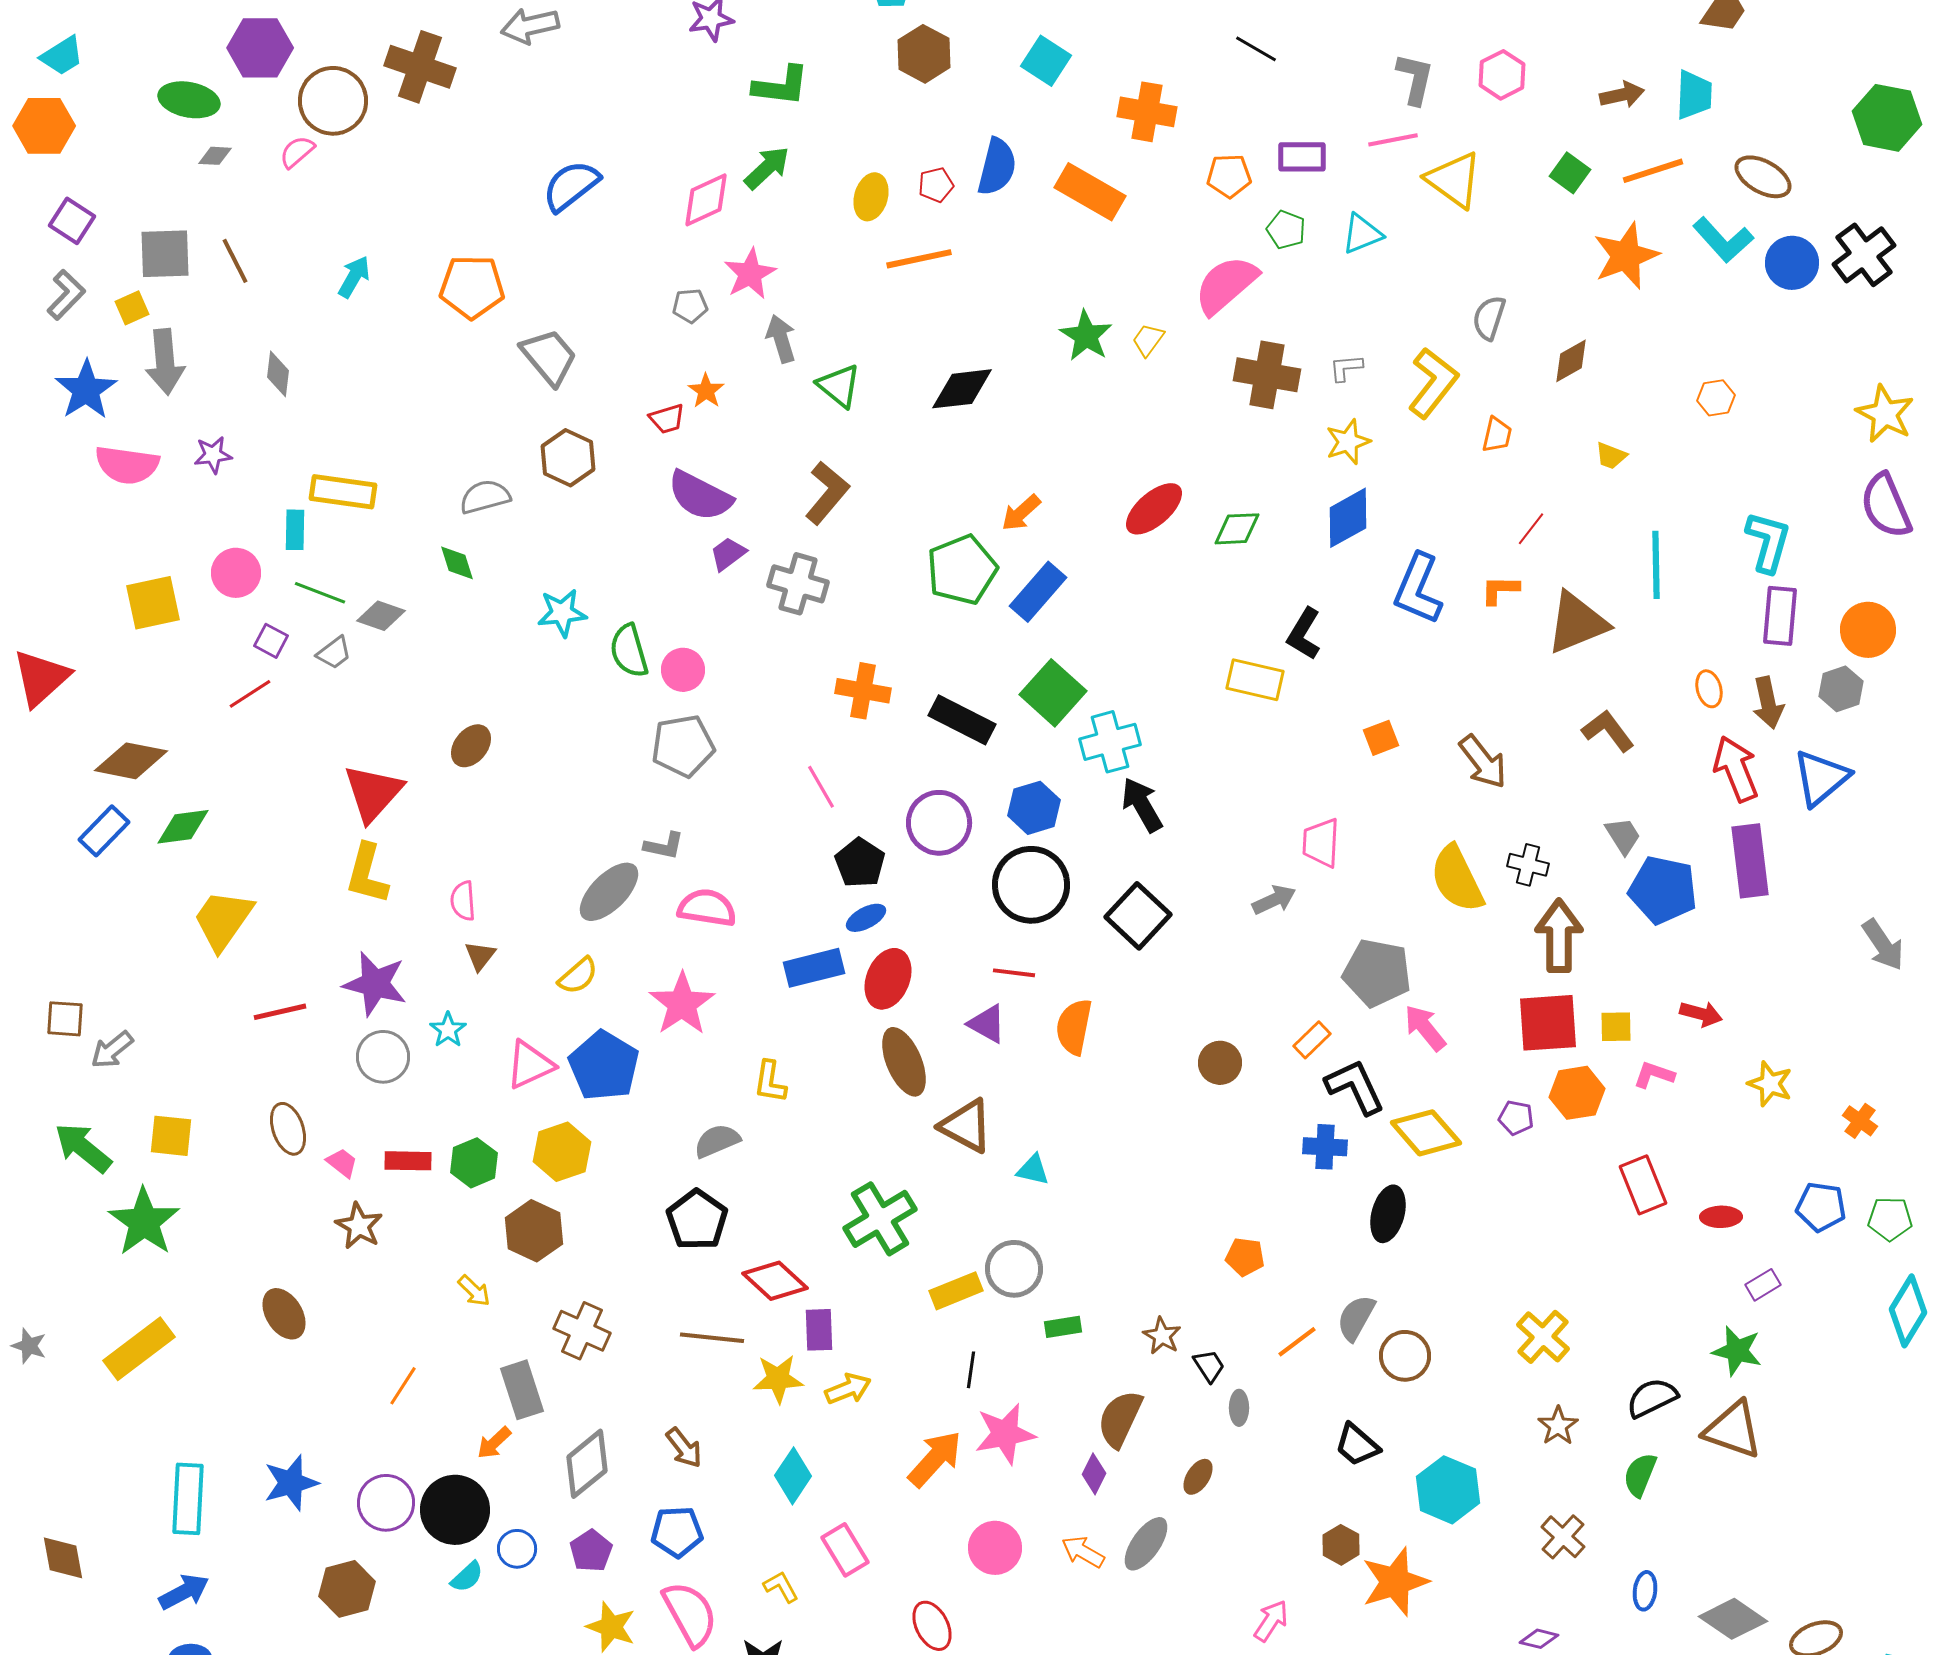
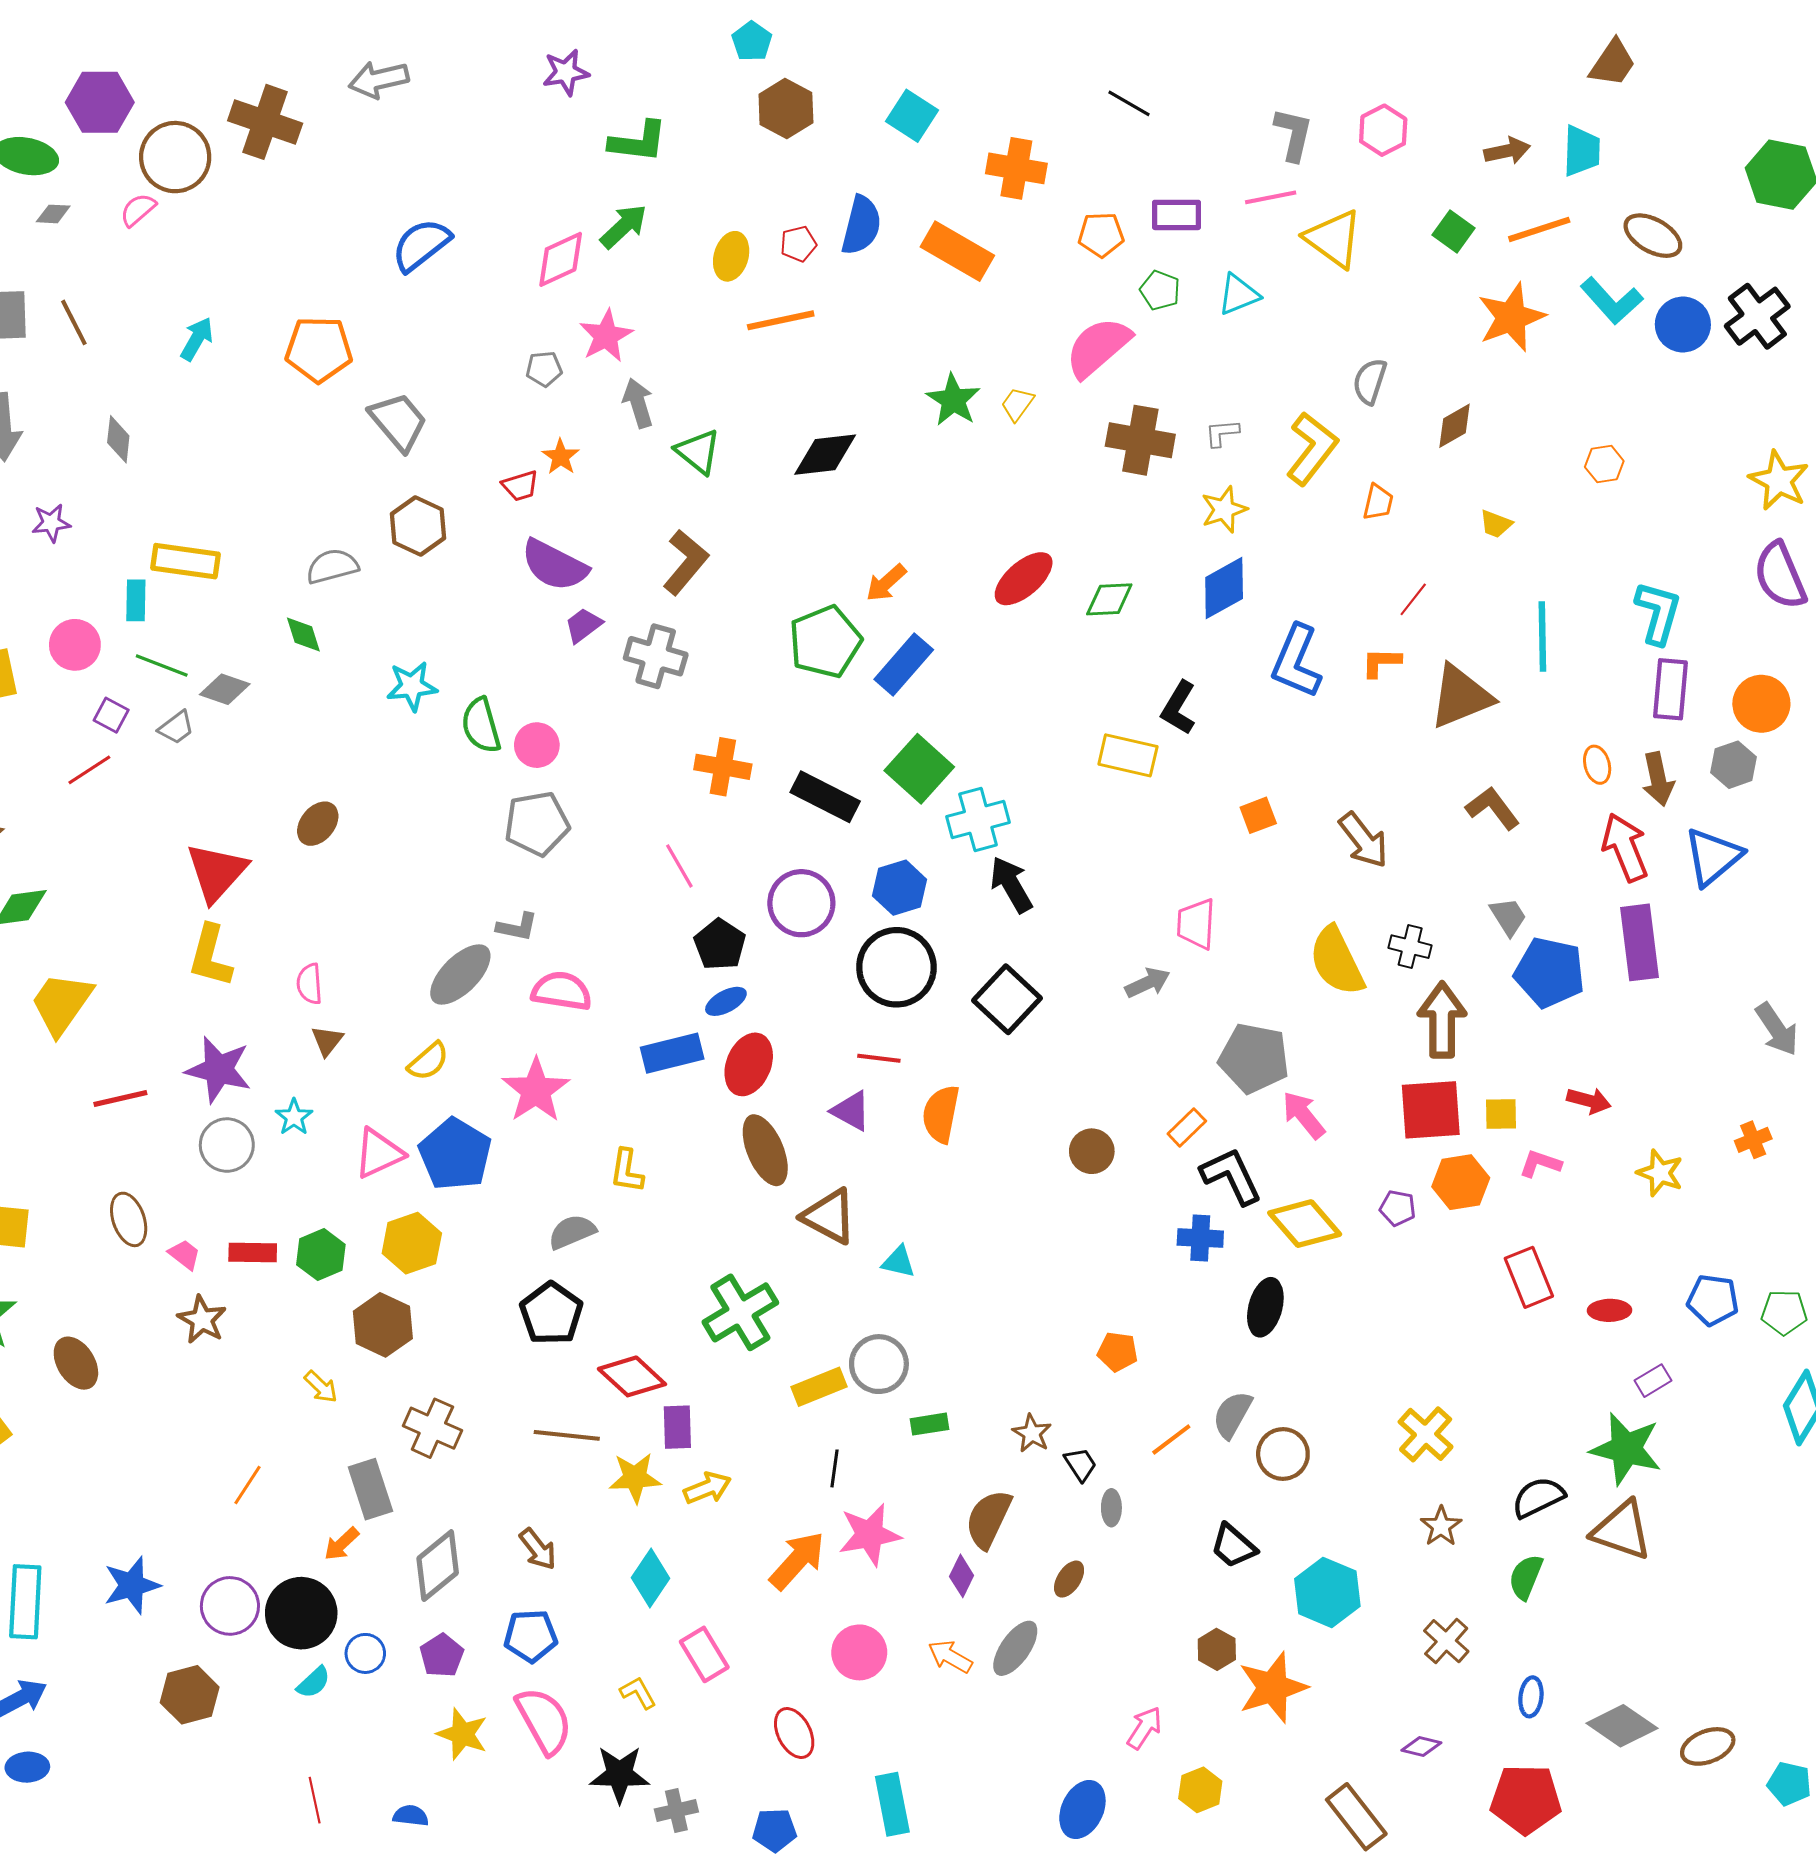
orange cross: (1860, 1121) -> (1753, 1140), moved, turned 32
brown ellipse: (284, 1314) -> (76, 1363), moved
green star: (1737, 1351) -> (1626, 1449), size x1.4

